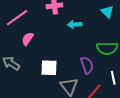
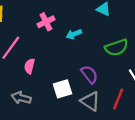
purple semicircle: (87, 65) -> (89, 74), moved

